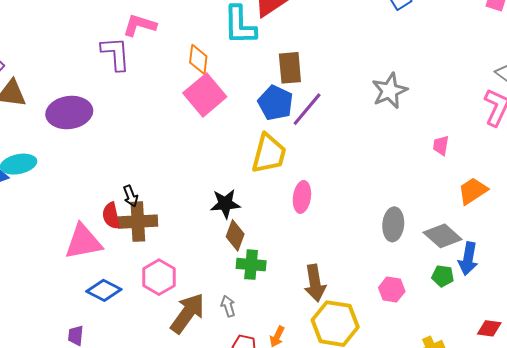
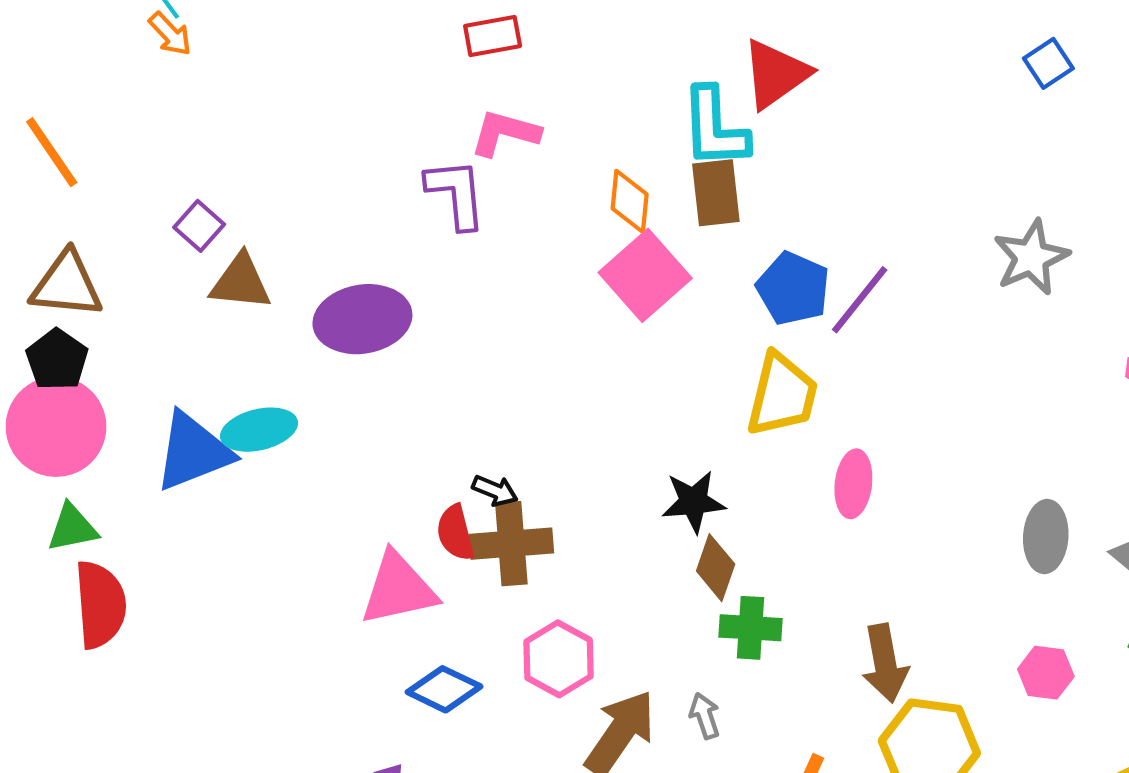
brown rectangle: (290, 68) -> (716, 193), moved
black arrow: (131, 196) -> (495, 491), turned -45

